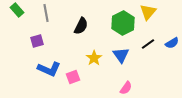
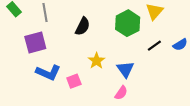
purple square: (37, 41) -> (35, 42), size x1.5
blue triangle: (121, 55) -> (125, 69), moved
pink semicircle: (126, 88) -> (121, 93), moved

